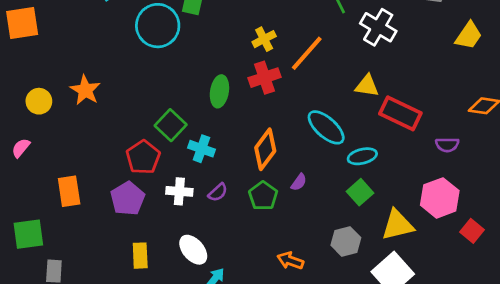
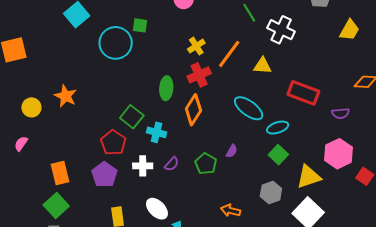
yellow triangle: (367, 86) -> (263, 66), moved
orange diamond: (265, 149) -> (193, 110), moved
green square: (28, 234) -> (56, 206), moved, turned -30

